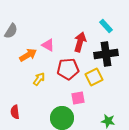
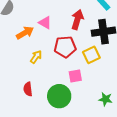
red semicircle: (15, 112) -> (28, 89), moved

